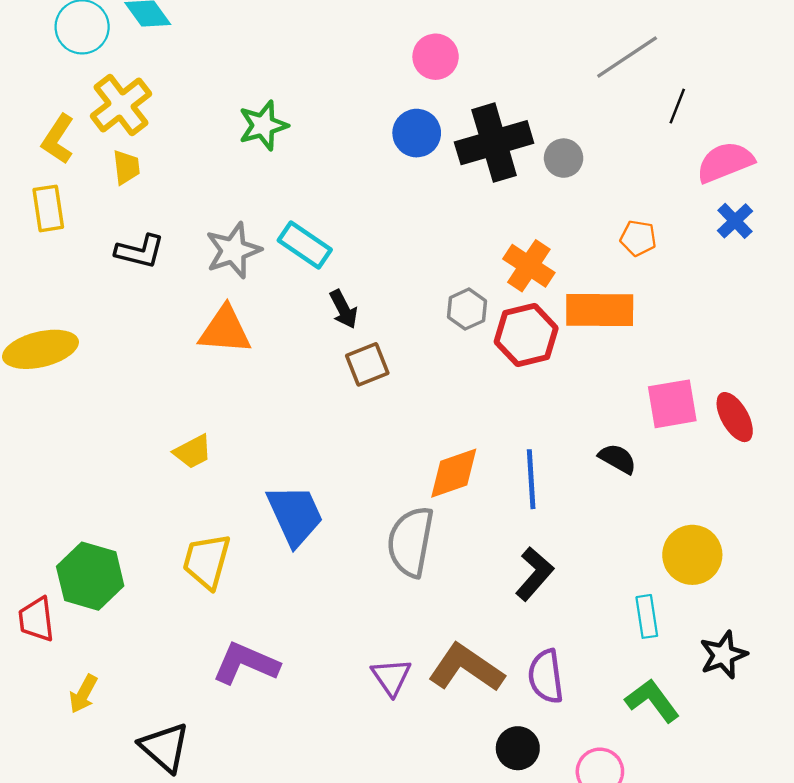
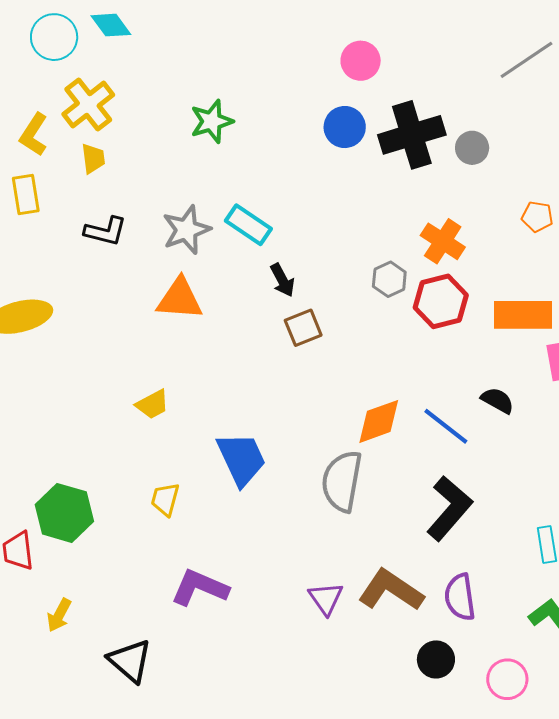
orange rectangle: (600, 310) -> (523, 315), moved
black semicircle: (617, 459) -> (497, 400), moved
blue line: (531, 479) -> (446, 426), turned -48
yellow trapezoid: (207, 561) -> (165, 499), size x0.7
black L-shape: (534, 574) -> (449, 508), size x1.4

